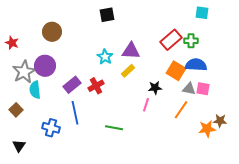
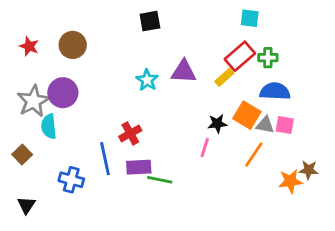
cyan square: (202, 13) -> (250, 18), moved
red star: (12, 43) -> (29, 46), moved
yellow rectangle: (128, 71) -> (224, 77), moved
orange square: (176, 71) -> (247, 115), moved
purple rectangle: (72, 85) -> (139, 167), moved, turned 36
red cross: (96, 86) -> (130, 133), moved

